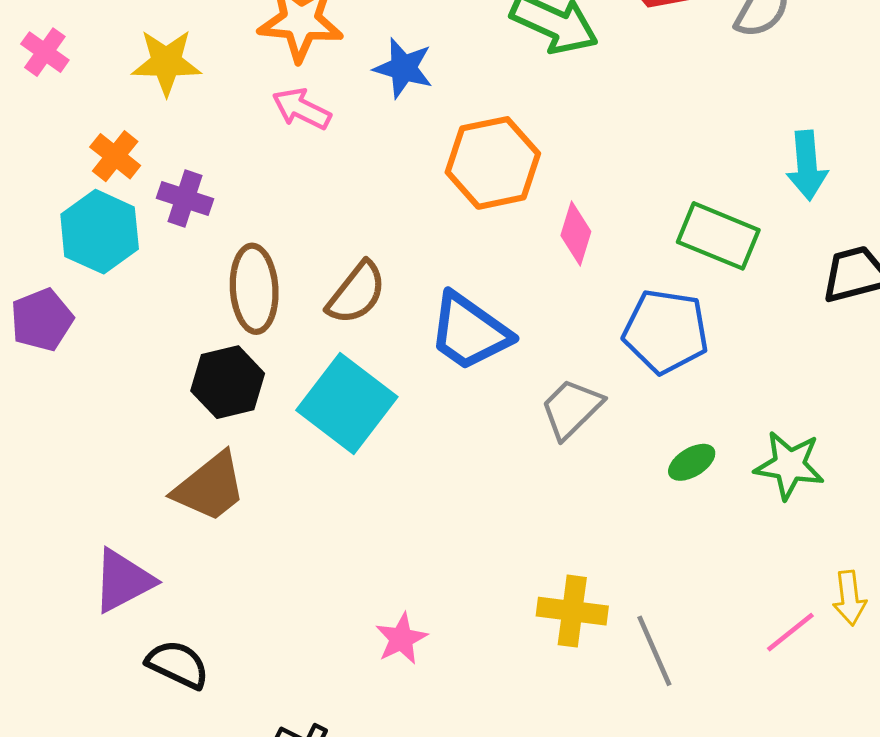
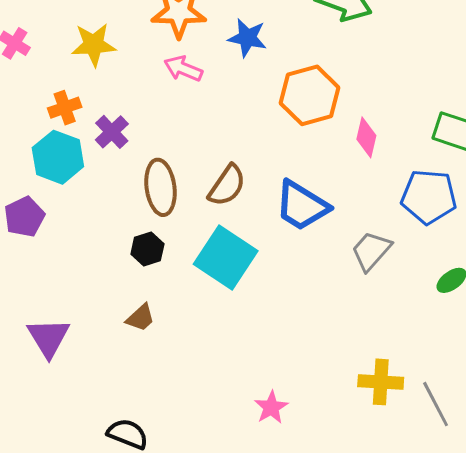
orange cross: (115, 156) -> (65, 108), turned 36
purple cross: (185, 198) -> (112, 132), turned 32
black hexagon: (228, 382) -> (147, 249), size x0.7
brown trapezoid: (210, 487) -> (141, 318), size x0.6
purple triangle: (123, 581) -> (48, 338), moved, turned -30

